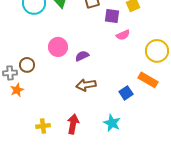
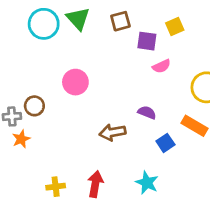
purple semicircle: (82, 56) -> (147, 113), moved, turned 48

